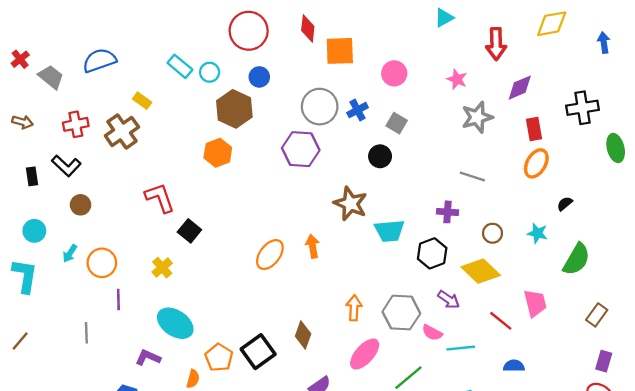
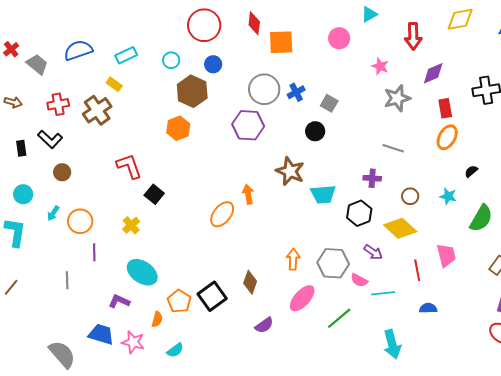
cyan rectangle: (180, 66) -> (126, 55), moved, turned -65
pink circle: (394, 73) -> (339, 38), moved
orange arrow: (313, 246) -> (248, 194), moved
red line: (501, 321) -> (417, 270), turned 40

